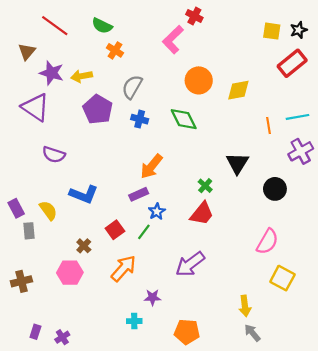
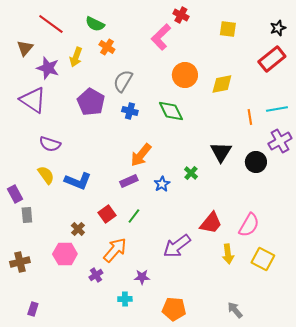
yellow square: (272, 31) -> (228, 29), moved
yellow arrow: (82, 76) -> (76, 57), moved, turned -60
black circle: (275, 189) -> (256, 162), moved
yellow semicircle: (48, 210) -> (46, 175), moved
blue star: (157, 211) -> (162, 184), moved
red trapezoid: (202, 214) -> (211, 223), moved
yellow arrow: (245, 306) -> (228, 254), moved
purple cross: (62, 337) -> (96, 275), moved

